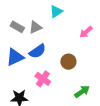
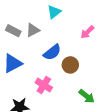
blue semicircle: (37, 51) -> (52, 52), moved
green arrow: (82, 92) -> (87, 96), turned 77

